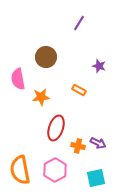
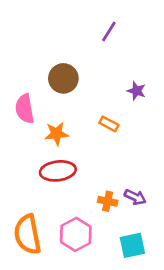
red ellipse: (56, 128) -> (58, 171), moved, turned 65

